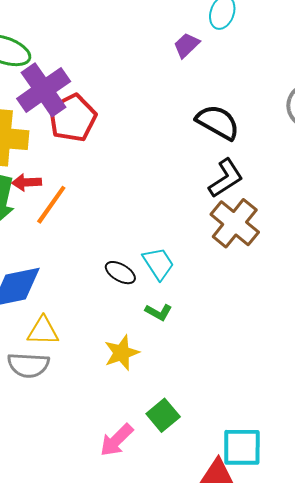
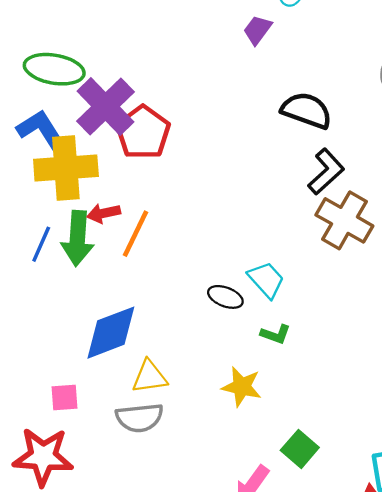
yellow star: (122, 353) -> (242, 387), turned -30

